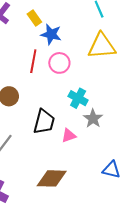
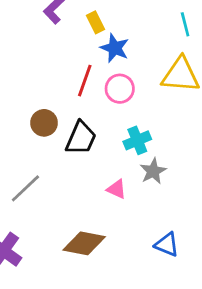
cyan cross: (78, 98) -> (137, 140), turned 30
black trapezoid: (44, 122) -> (81, 138), moved
pink triangle: (69, 136) -> (117, 189), turned 35

